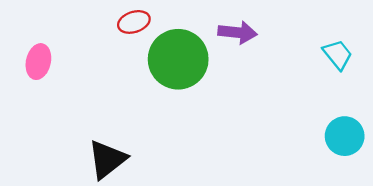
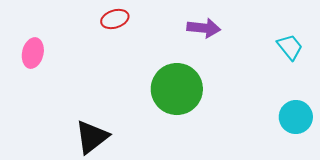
green circle: (178, 59) -> (177, 89), moved

